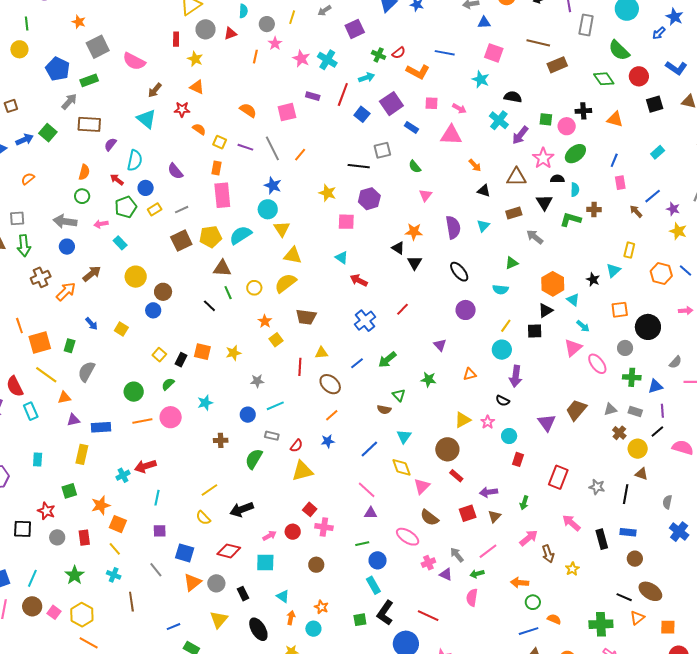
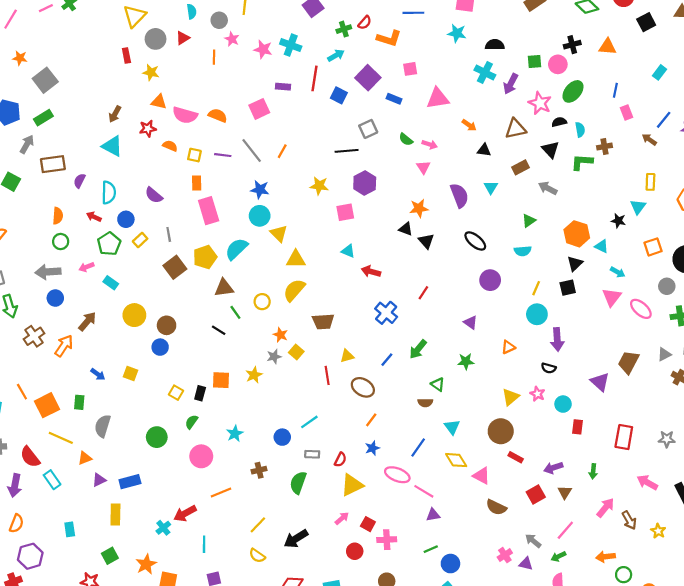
green cross: (379, 55) -> (344, 29), turned -32
pink semicircle: (134, 61) -> (185, 115), moved
pink arrow: (459, 109) -> (430, 144), moved
gray line: (182, 210) -> (169, 234), turned -64
gray star: (257, 381) -> (274, 357), moved
orange line: (142, 421) -> (221, 492), moved
pink triangle: (422, 486) -> (481, 476), turned -36
pink arrow: (269, 536) -> (342, 518), moved
pink ellipse: (408, 537) -> (397, 475), moved

